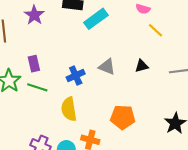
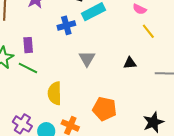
gray triangle: (107, 67) -> (87, 59), moved, turned 30
blue cross: (76, 75) -> (66, 25), moved

